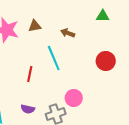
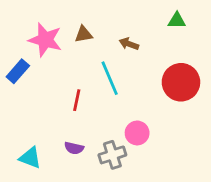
red circle: (106, 61) -> (181, 82), size x1.4

